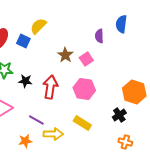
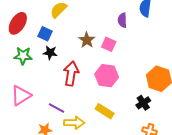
blue square: (23, 41) -> (45, 34), moved
pink square: (86, 59) -> (109, 44), turned -32
black star: (25, 81) -> (50, 53), moved

